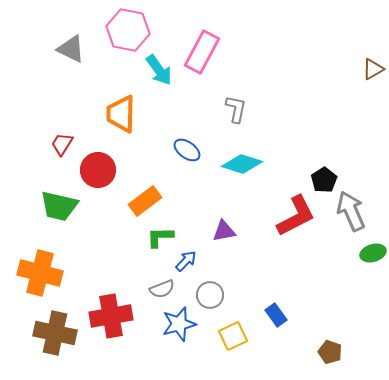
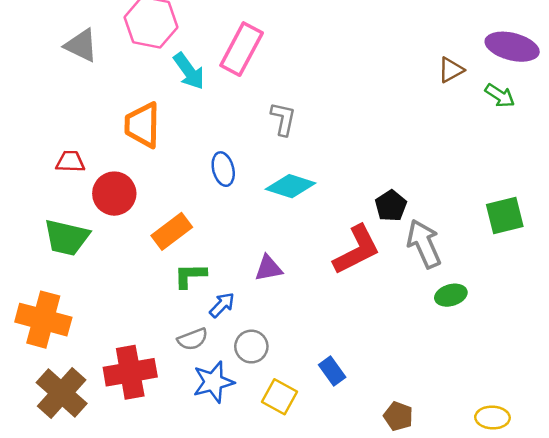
red trapezoid: (62, 144) -> (70, 162), turned 60
blue ellipse: (187, 150) -> (223, 169), turned 40
brown cross: (55, 333) -> (62, 393), turned 30
yellow square: (233, 336) -> (280, 397), turned -36

